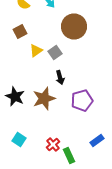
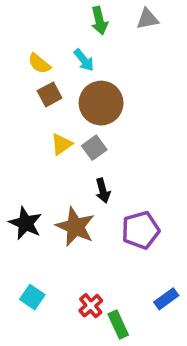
brown circle: (74, 26) -> (101, 103), moved
brown square: (20, 32) -> (50, 94), moved
brown star: (44, 98) -> (75, 227), turned -30

